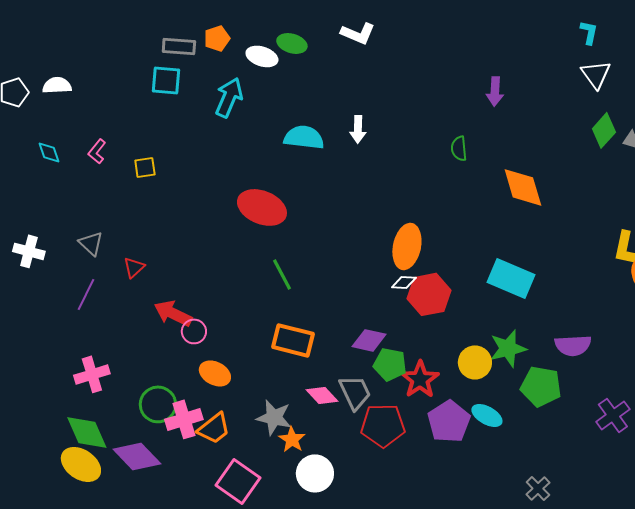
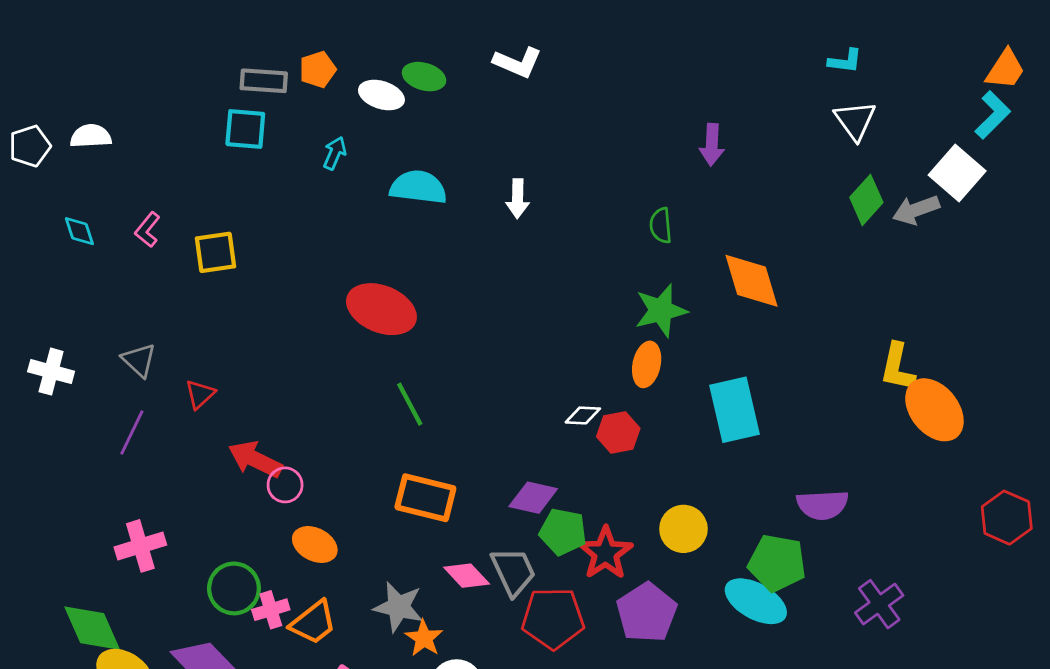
cyan L-shape: (589, 32) -> (845, 61), turned 85
cyan arrow: (229, 97) -> (335, 153), size x0.6
cyan semicircle: (304, 137) -> (418, 187), moved
yellow square: (145, 167) -> (216, 252), size x1.4
orange ellipse: (407, 246) -> (647, 364), moved, size x0.7
cyan rectangle: (511, 278) -> (735, 410), turned 54
red hexagon: (429, 294) -> (618, 432), size x0.7
green star: (508, 348) -> (661, 311), moved
cyan ellipse: (487, 415) -> (756, 601), moved, size x1.4
pink cross: (184, 419) -> (271, 610), size x0.7
green diamond: (87, 432) -> (92, 628), moved

